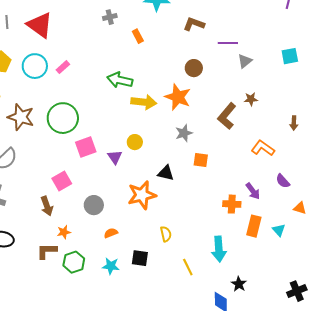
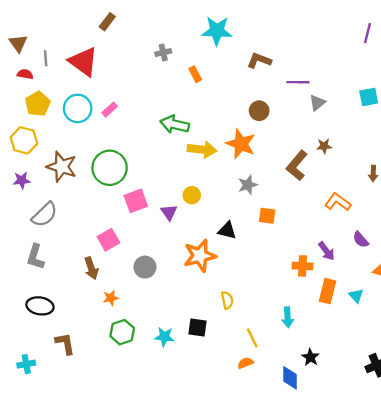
orange semicircle: (111, 233) -> (245, 363), moved
cyan arrow: (219, 249) -> (288, 317), size x0.7
brown L-shape: (47, 251) -> (65, 344), moved, turned 80

